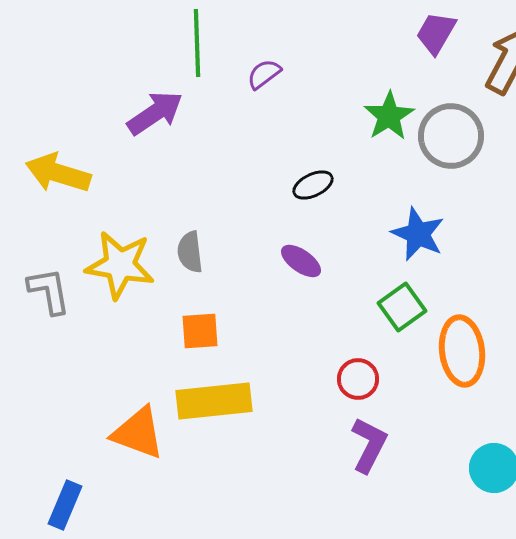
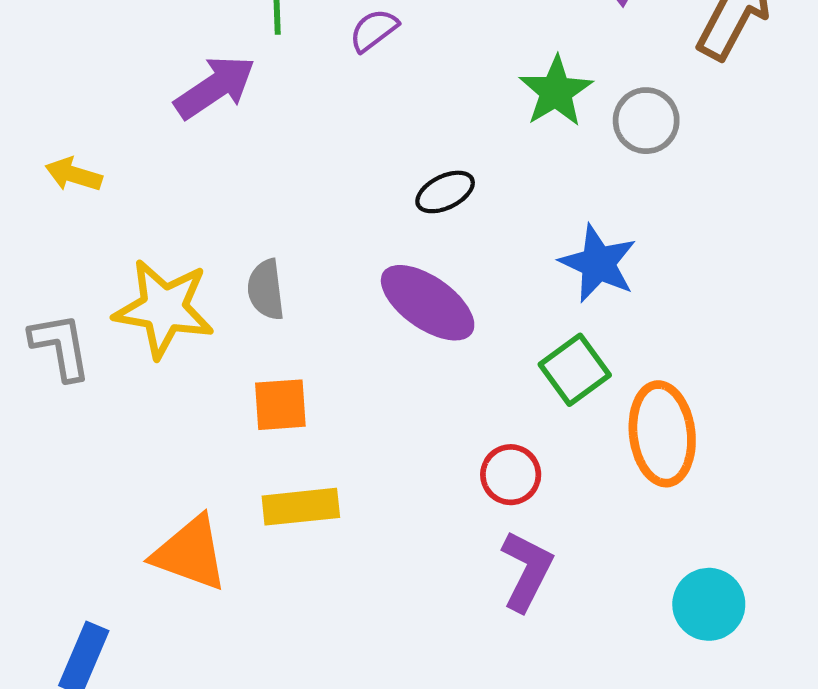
gray circle: (451, 136) -> (646, 121), size x0.7
yellow arrow: (58, 173) -> (74, 175), size x0.6
purple ellipse: (301, 261) -> (428, 303), size x1.6
yellow rectangle: (214, 401) -> (301, 507), size x0.7

